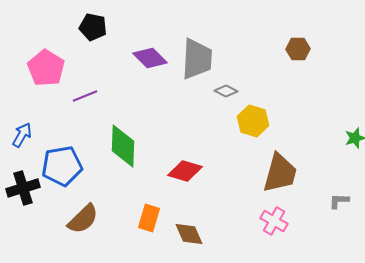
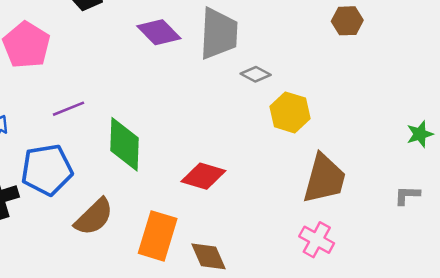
purple line: (85, 96) -> (68, 109), moved
gray L-shape: (339, 201) -> (407, 195), moved
orange rectangle: (149, 218) -> (158, 236), size x1.4
brown semicircle: (83, 219) -> (94, 217), moved

